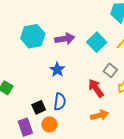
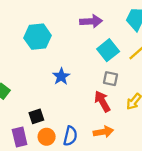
purple arrow: (65, 39) -> (91, 21), moved
gray square: (110, 70) -> (110, 79), moved, turned -32
blue semicircle: (60, 102) -> (70, 136), moved

